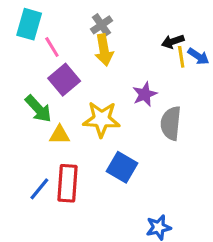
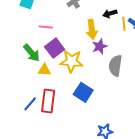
black arrow: (173, 41) -> (110, 14), moved
pink line: (52, 47) -> (46, 27), moved, turned -56
yellow arrow: (104, 50) -> (92, 29), moved
purple square: (64, 80) -> (55, 48), moved

